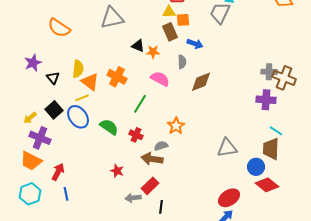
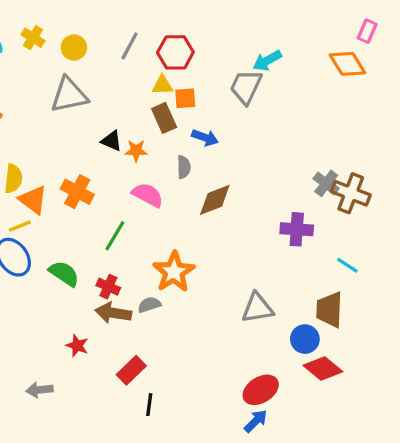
gray cross: (269, 72) -> (326, 183), turned 35
purple cross: (266, 100) -> (297, 229), moved
orange star: (176, 126) -> (174, 272), size x1.4
cyan line: (276, 131) -> (347, 265), moved
brown arrow: (152, 159) -> (113, 313), moved
gray arrow: (133, 198) -> (40, 390), moved

